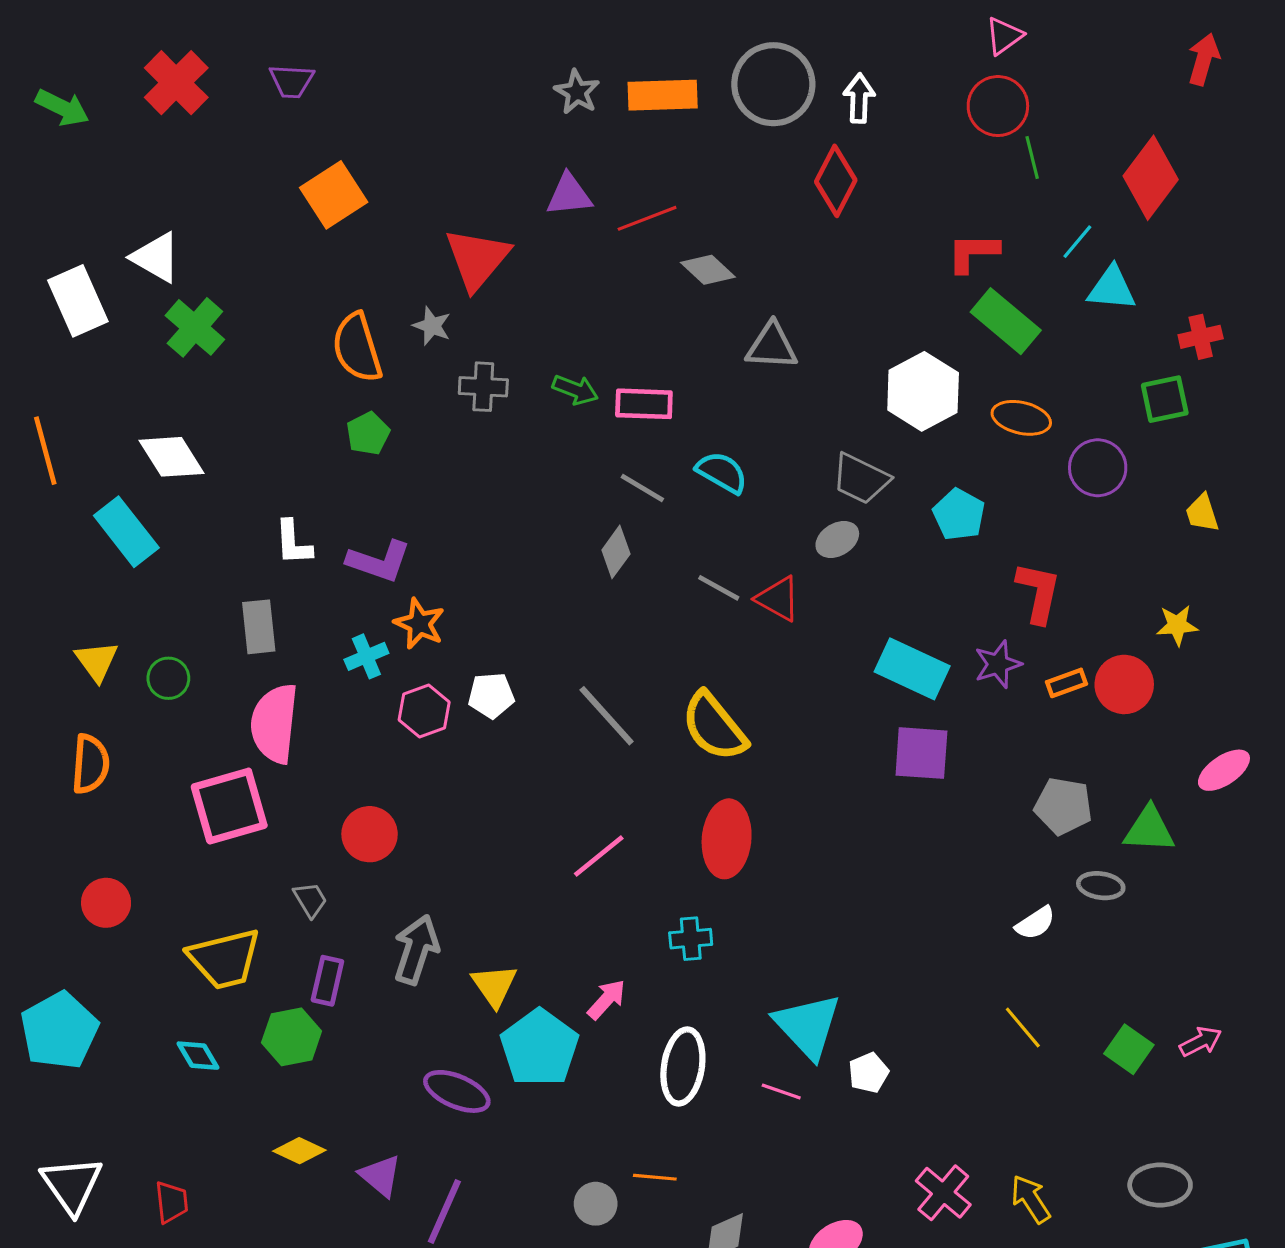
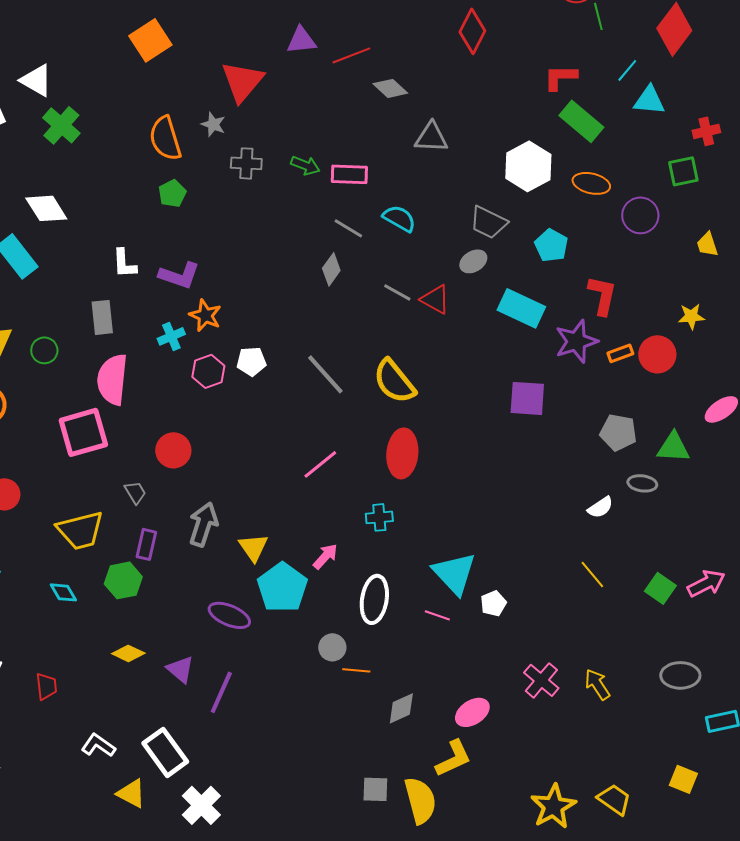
purple star: (998, 664) -> (576, 341), size x1.4
cyan rectangle: (912, 669) -> (521, 308), moved
pink arrow: (1201, 1042) -> (706, 583), size x1.4
gray circle: (596, 1204) -> (332, 647), moved

